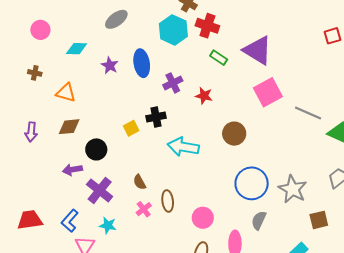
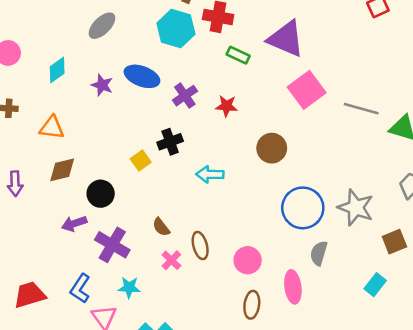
cyan diamond: (77, 49) -> (57, 70), turned -30
blue ellipse: (142, 63) -> (142, 76), turned -52
cyan arrow: (183, 147) -> (210, 174), size x0.7

